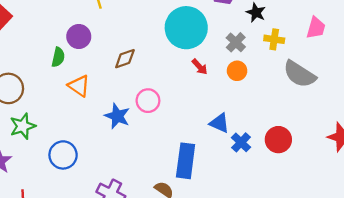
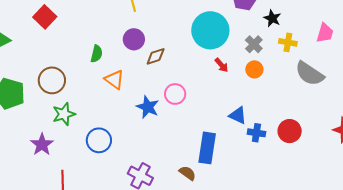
purple circle: (79, 37) -> (134, 39), moved
blue cross: (241, 142) -> (256, 133), turned -36

